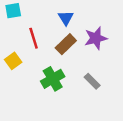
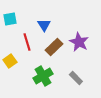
blue triangle: (66, 18) -> (44, 25), moved
purple star: (96, 38) -> (79, 42), turned -30

